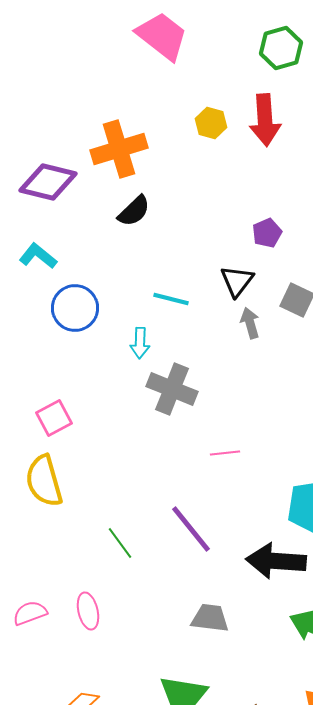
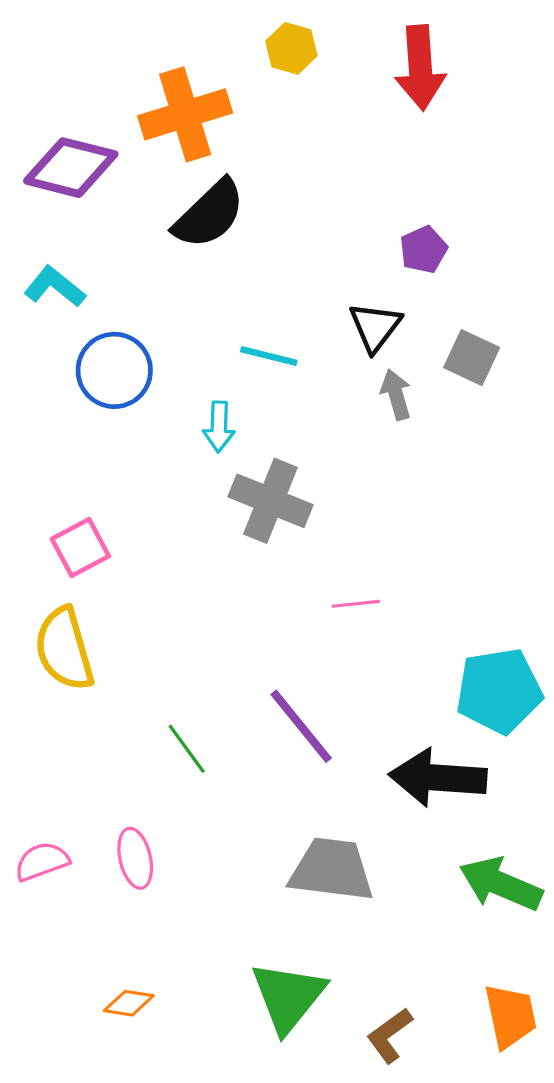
yellow hexagon: (211, 123) -> (291, 48), moved
black semicircle: (134, 211) -> (209, 214), size x1.4
gray trapezoid: (210, 618) -> (332, 870), size x1.4

